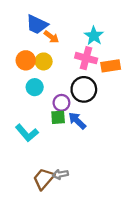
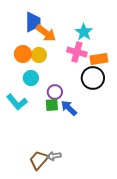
blue trapezoid: (37, 25) -> (33, 22), turned -115
orange arrow: (51, 37) -> (46, 33), size x1.5
black circle: (84, 89) -> (93, 78), moved
cyan L-shape: (27, 133) -> (17, 102), moved

